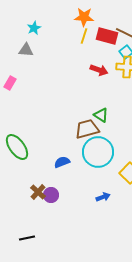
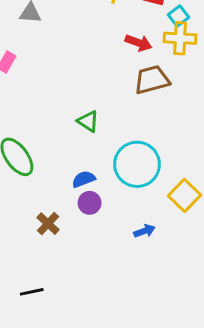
green triangle: (101, 115) -> (88, 121), moved
brown trapezoid: (87, 129) -> (152, 80), moved
purple circle: (51, 195) -> (90, 203), moved

